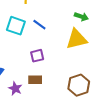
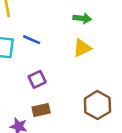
yellow triangle: (77, 39) -> (82, 48), size x0.7

